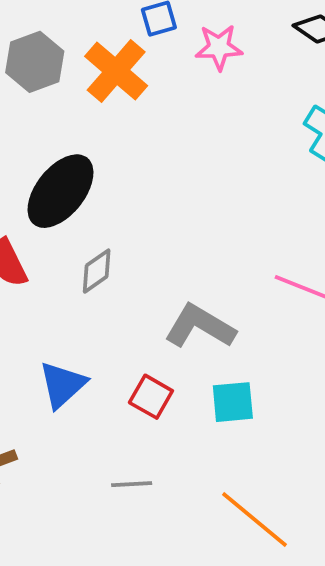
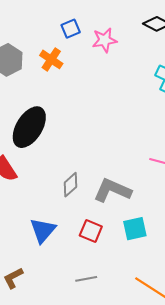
orange cross: (116, 71) -> (51, 59), size x0.7
gray diamond: (97, 271) -> (70, 185), moved

